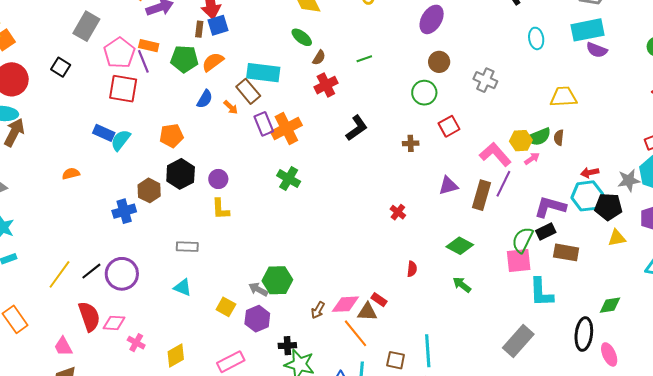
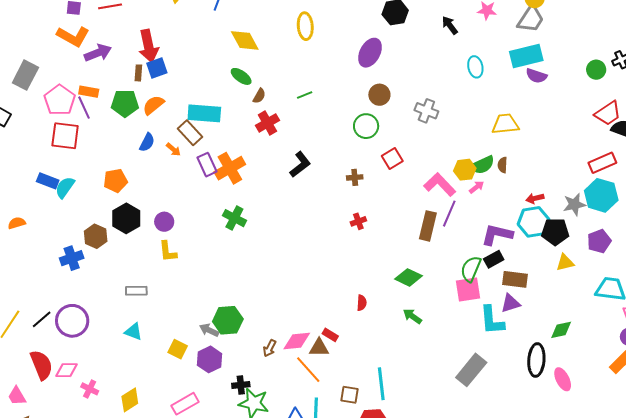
purple triangle: (448, 186) -> (511, 303), moved
red cross: (398, 212) -> (358, 221), moved, turned 35

